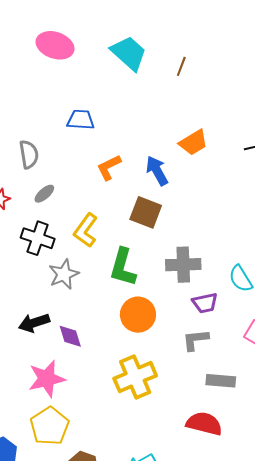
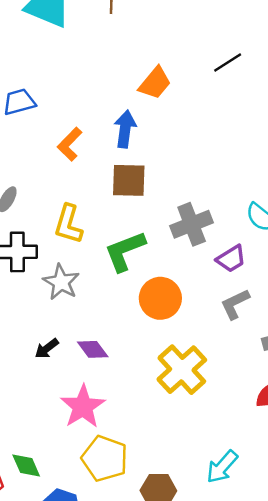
blue arrow: (157, 171) -> (125, 129), turned 56
green L-shape: (123, 267) -> (125, 251), turned 72
black arrow: (34, 323) -> (47, 349), size x0.7

